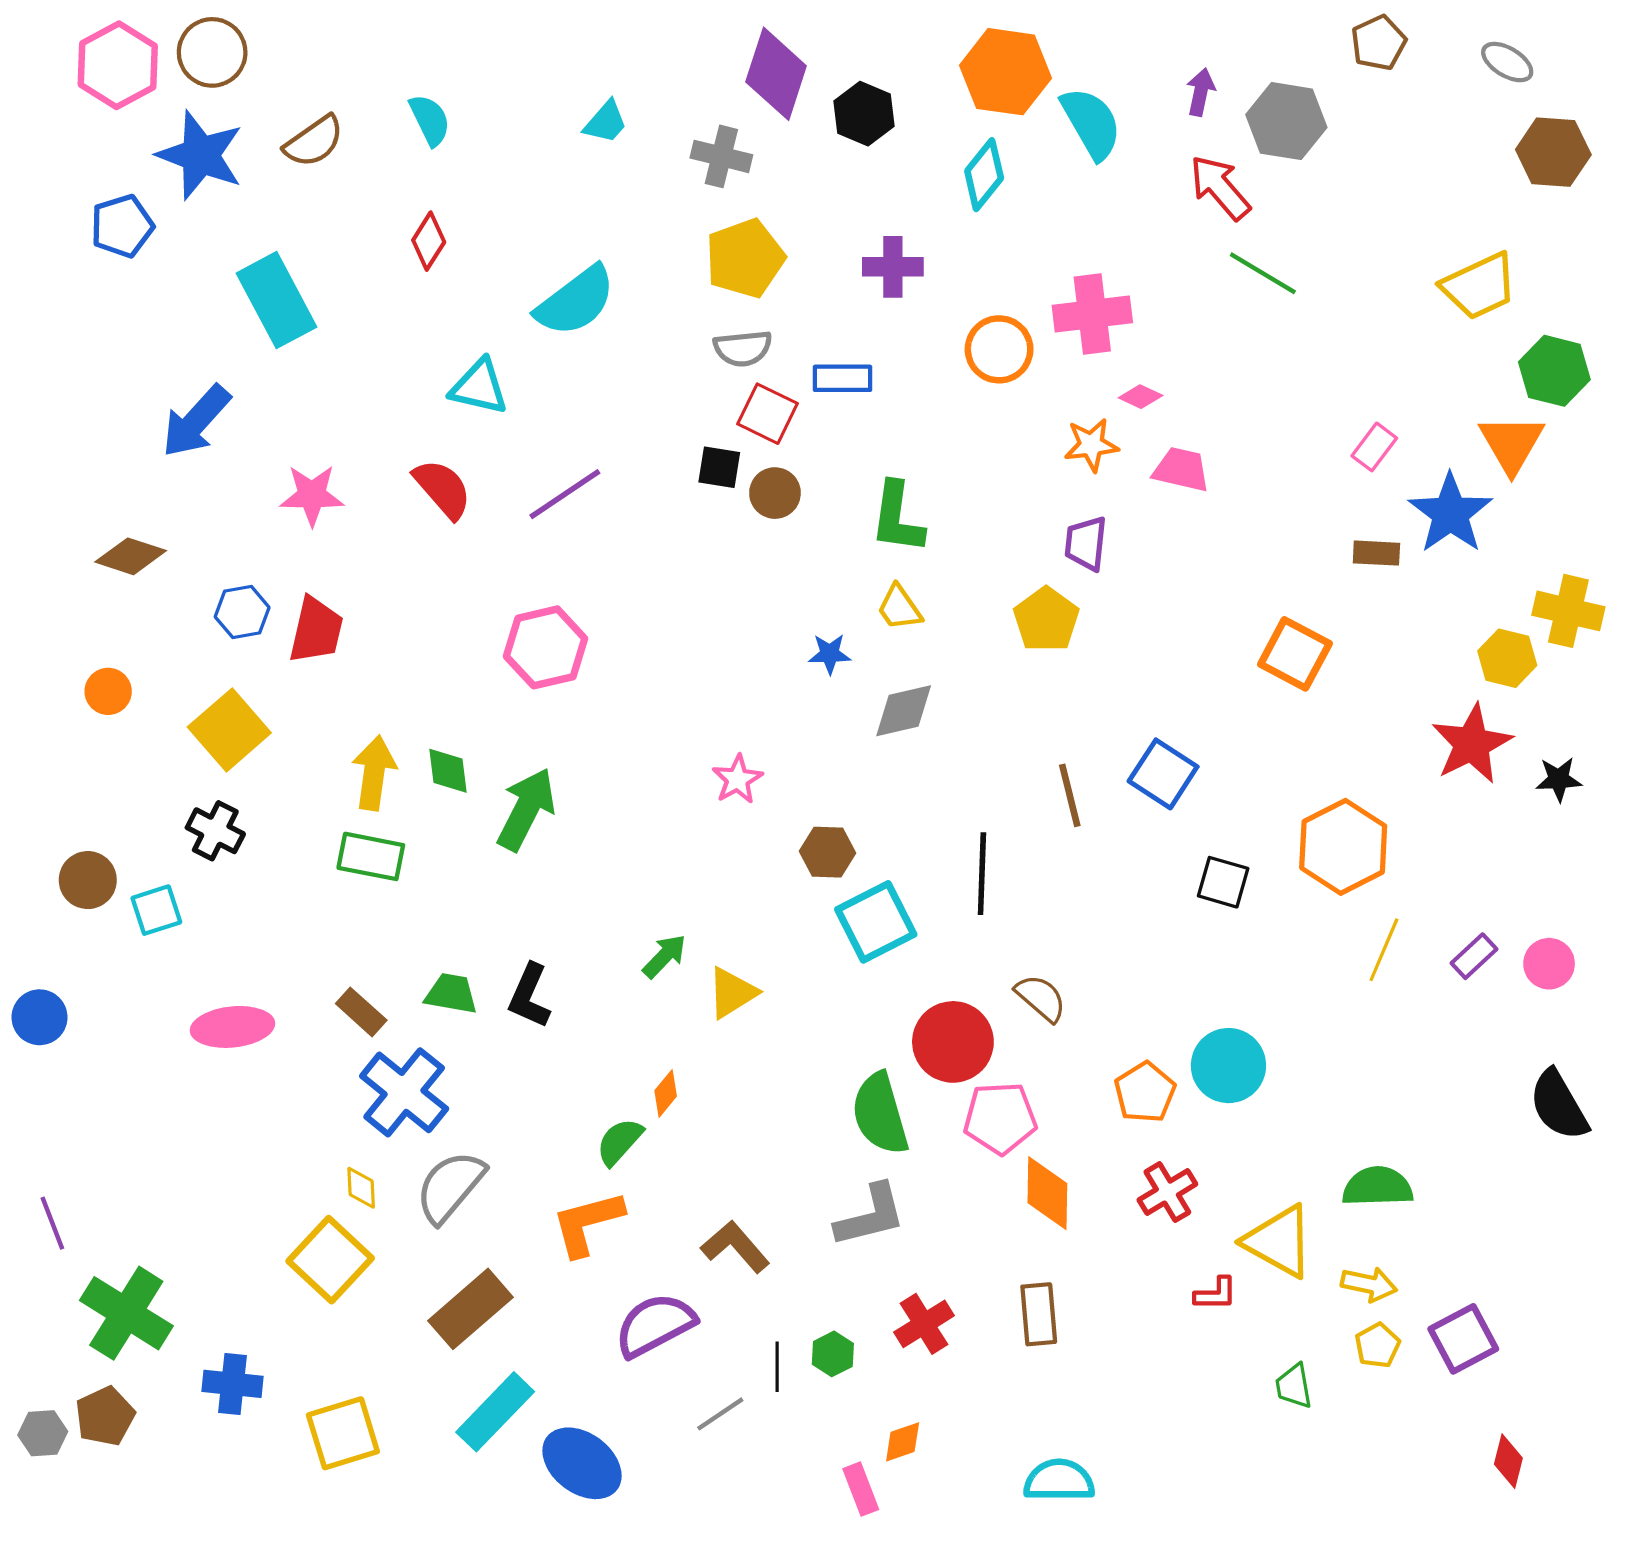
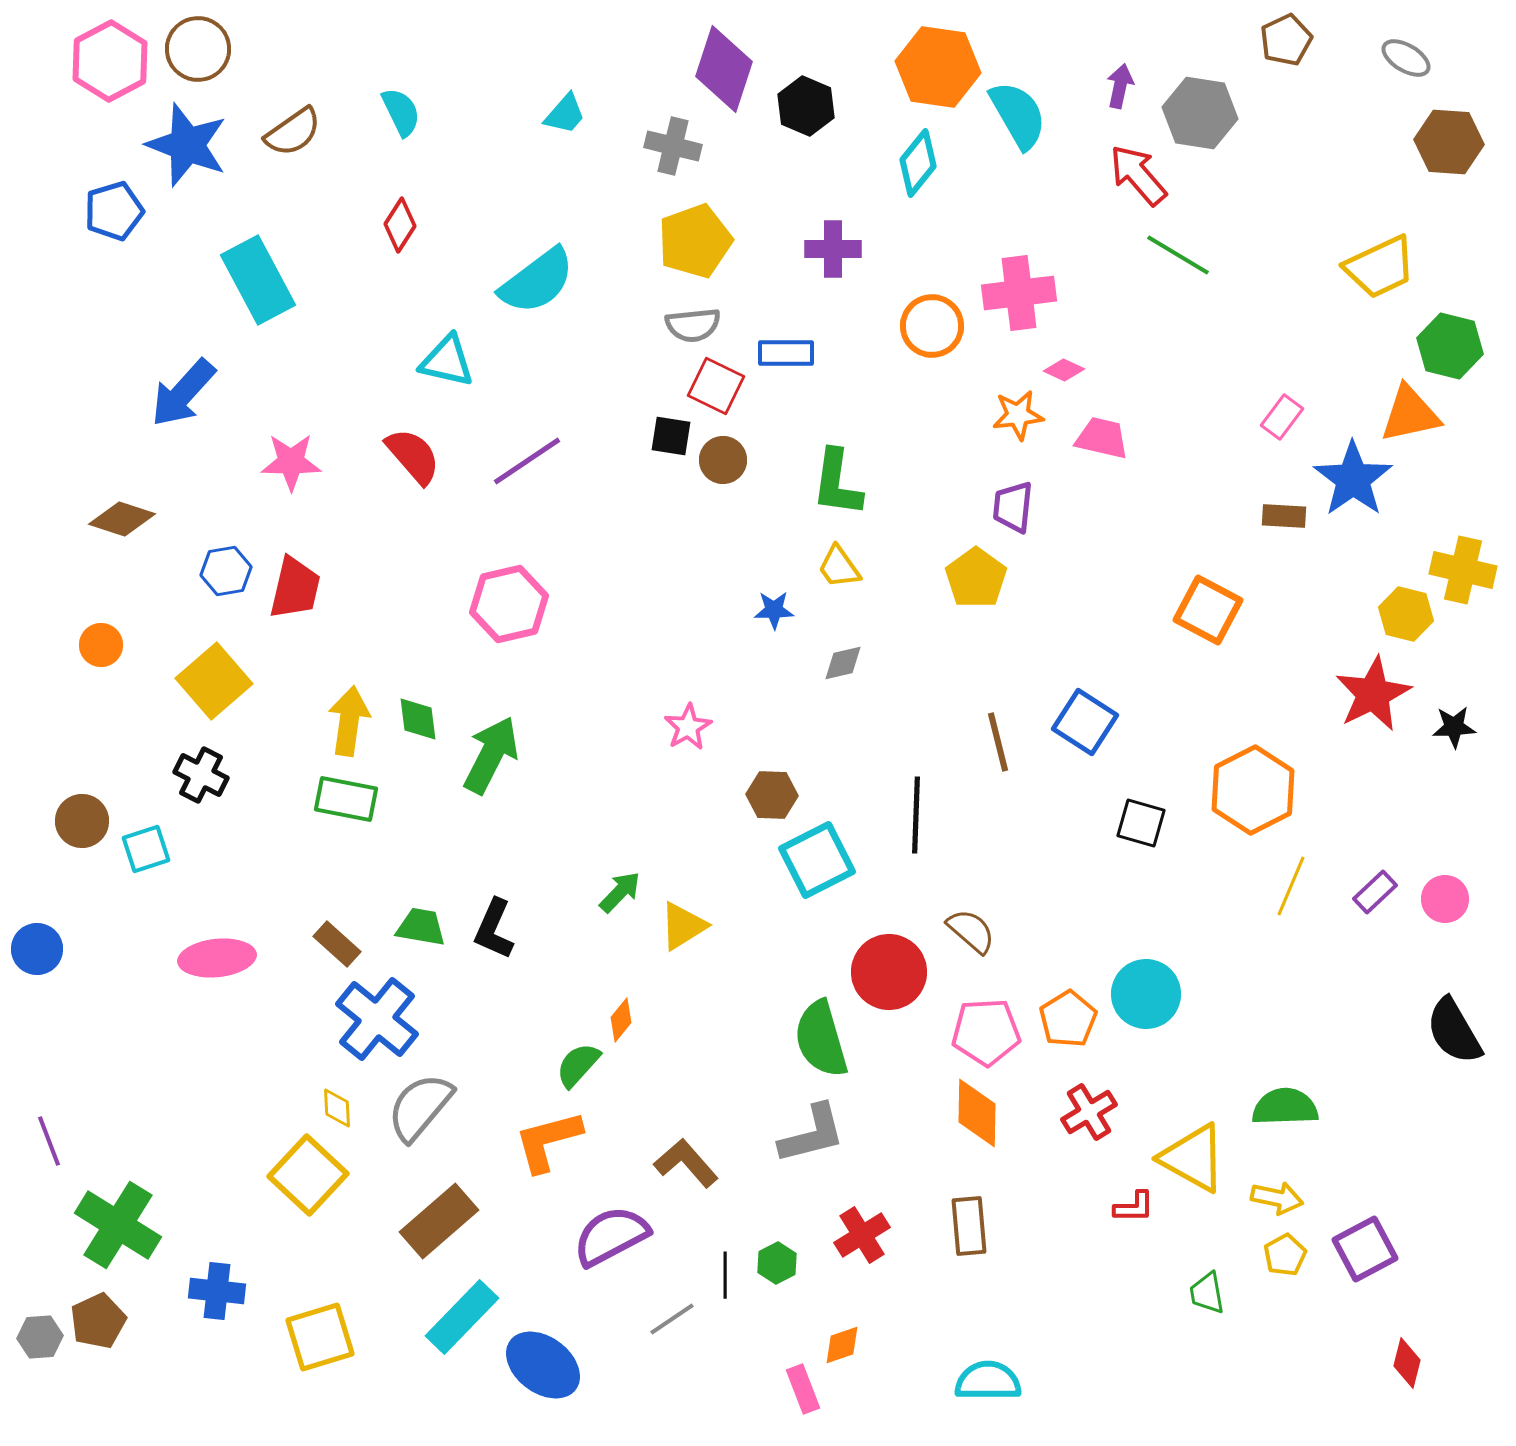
orange triangle: (1512, 444) -> (1410, 414), turned 48
gray diamond: (904, 711) -> (843, 663), size x0.7
pink pentagon: (1000, 1118) -> (986, 1032), moved

